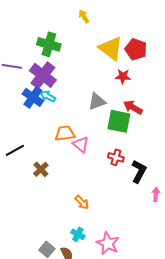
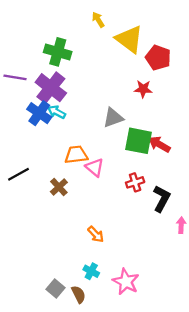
yellow triangle: (111, 48) -> (129, 39), moved
red arrow: (133, 107) -> (159, 144), moved
red cross: (116, 157) -> (135, 182), turned -35
brown cross: (41, 169) -> (59, 187), moved

